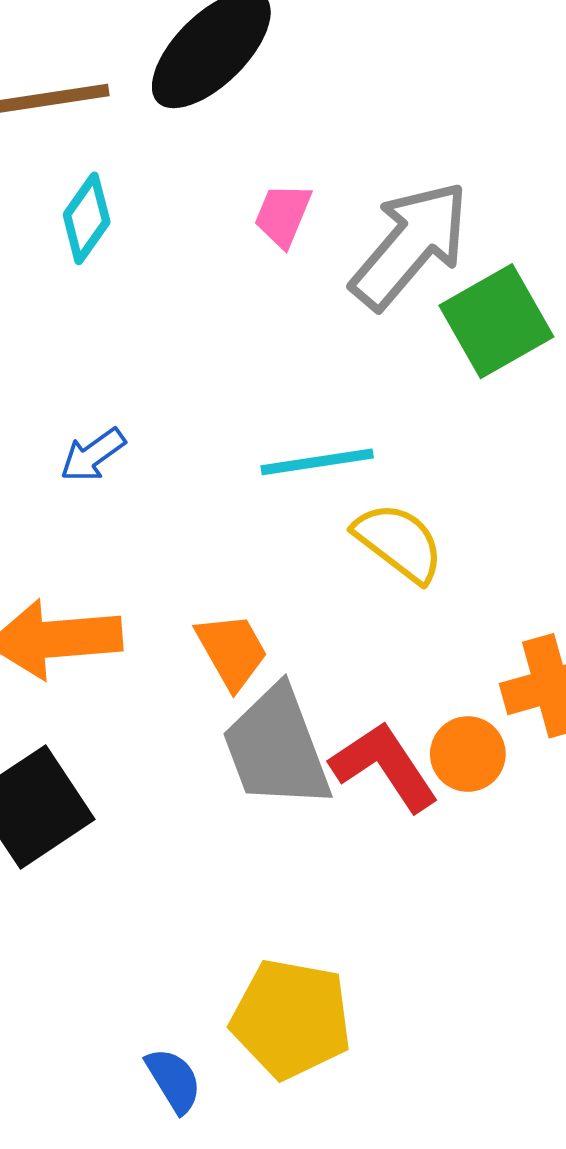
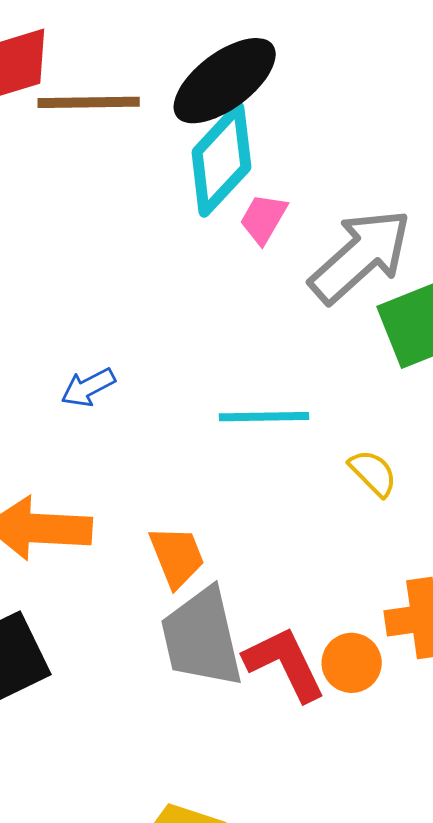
cyan diamond: (87, 218) -> (221, 160), moved, size x1.6
yellow semicircle: (399, 542) -> (373, 473), moved, size x0.7

